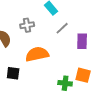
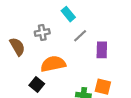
black square: (13, 73) -> (37, 84), moved, turned 32

